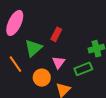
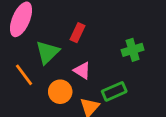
pink triangle: (59, 62) -> (82, 71), turned -32
green rectangle: (83, 69) -> (114, 91), moved

